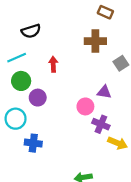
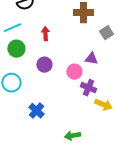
purple circle: (38, 98) -> (44, 65), moved
blue cross: (33, 143) -> (36, 111), moved, turned 35

